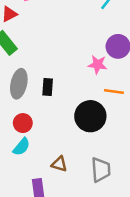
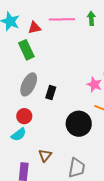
brown triangle: (59, 164) -> (45, 155), turned 40

